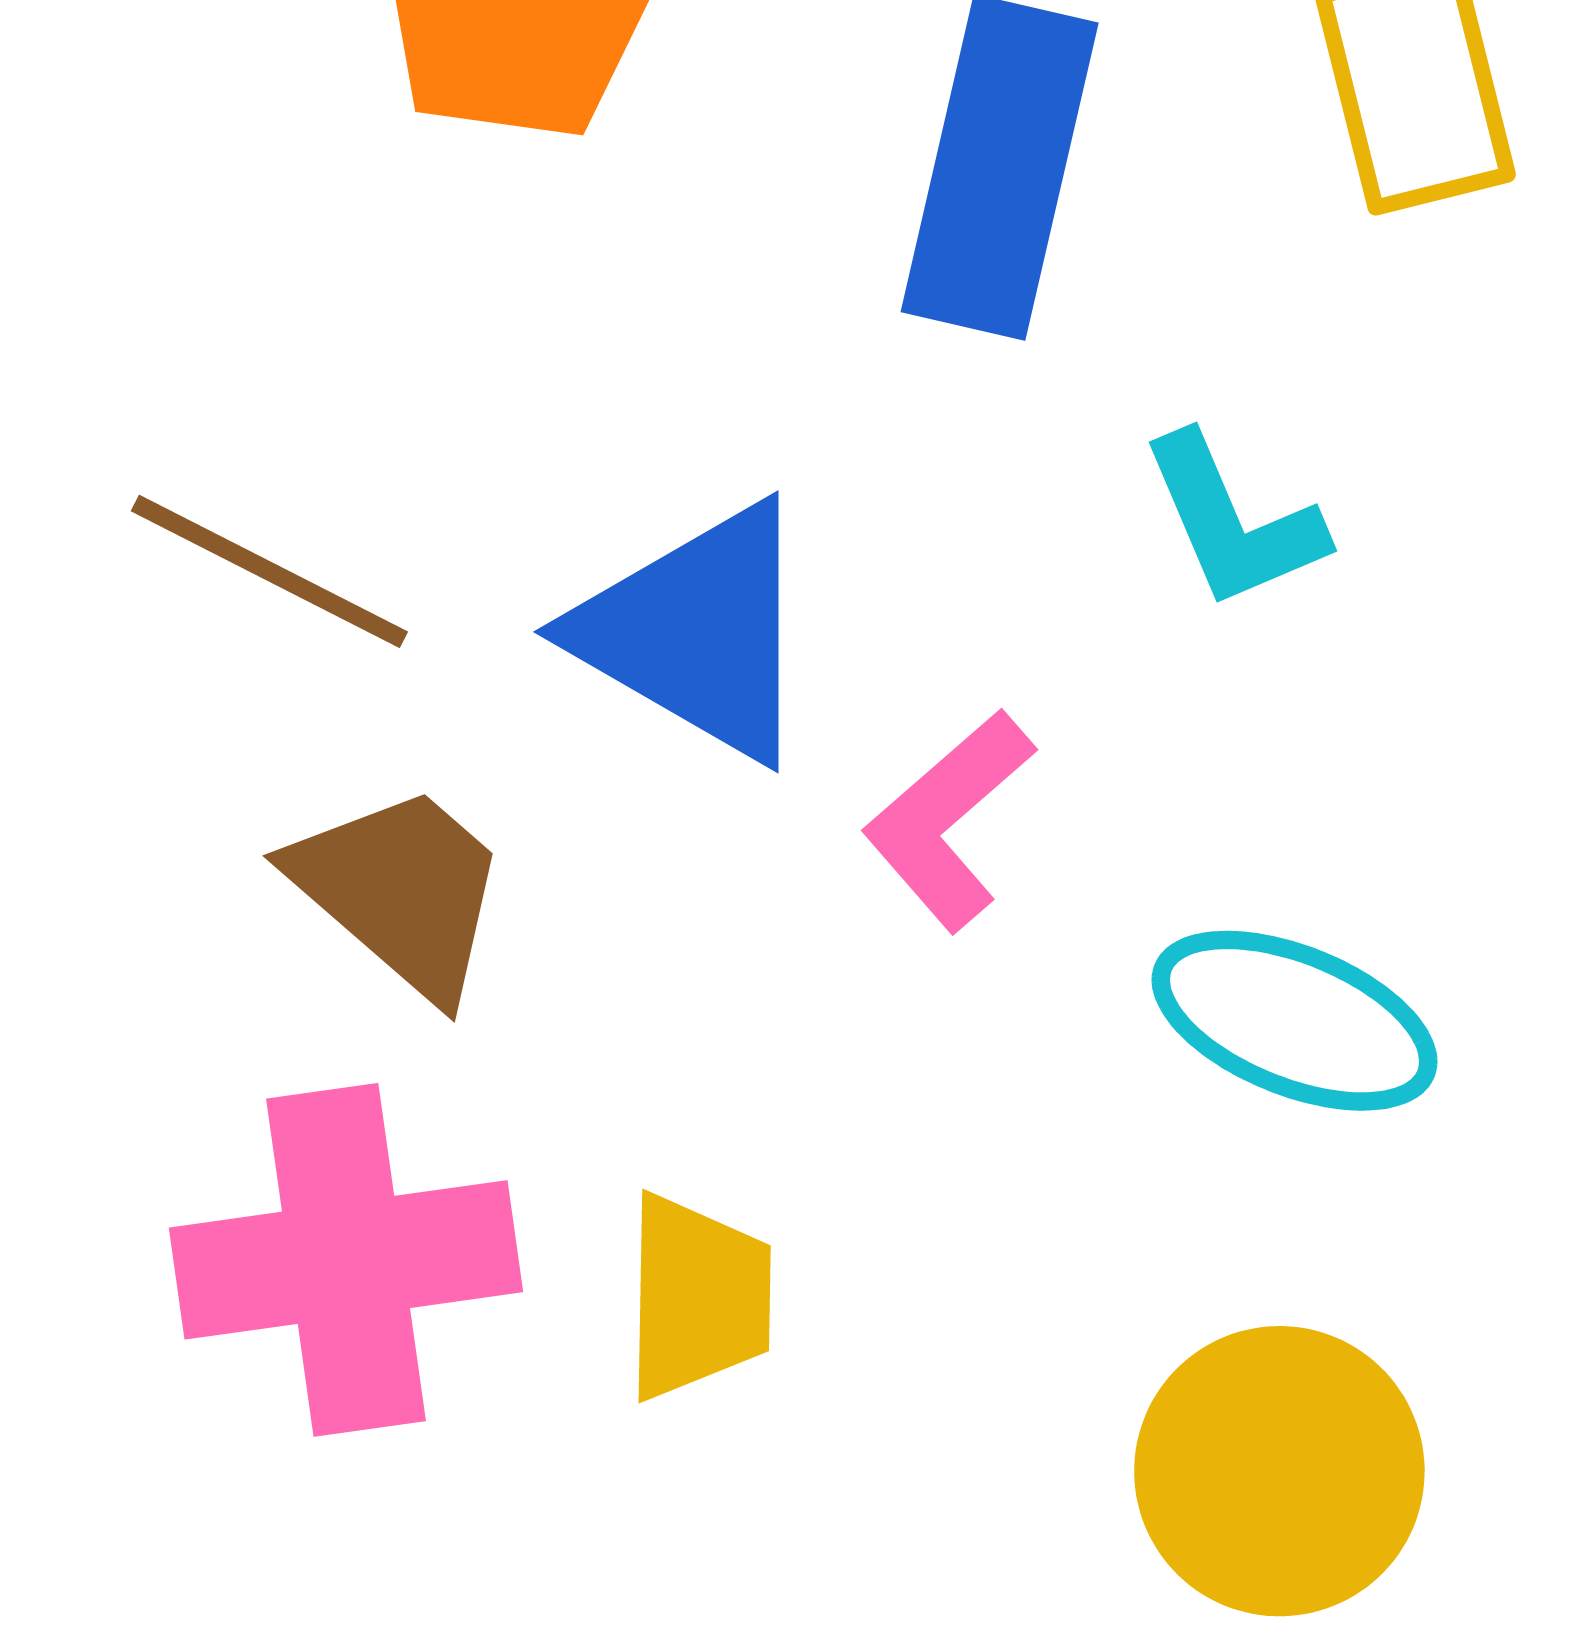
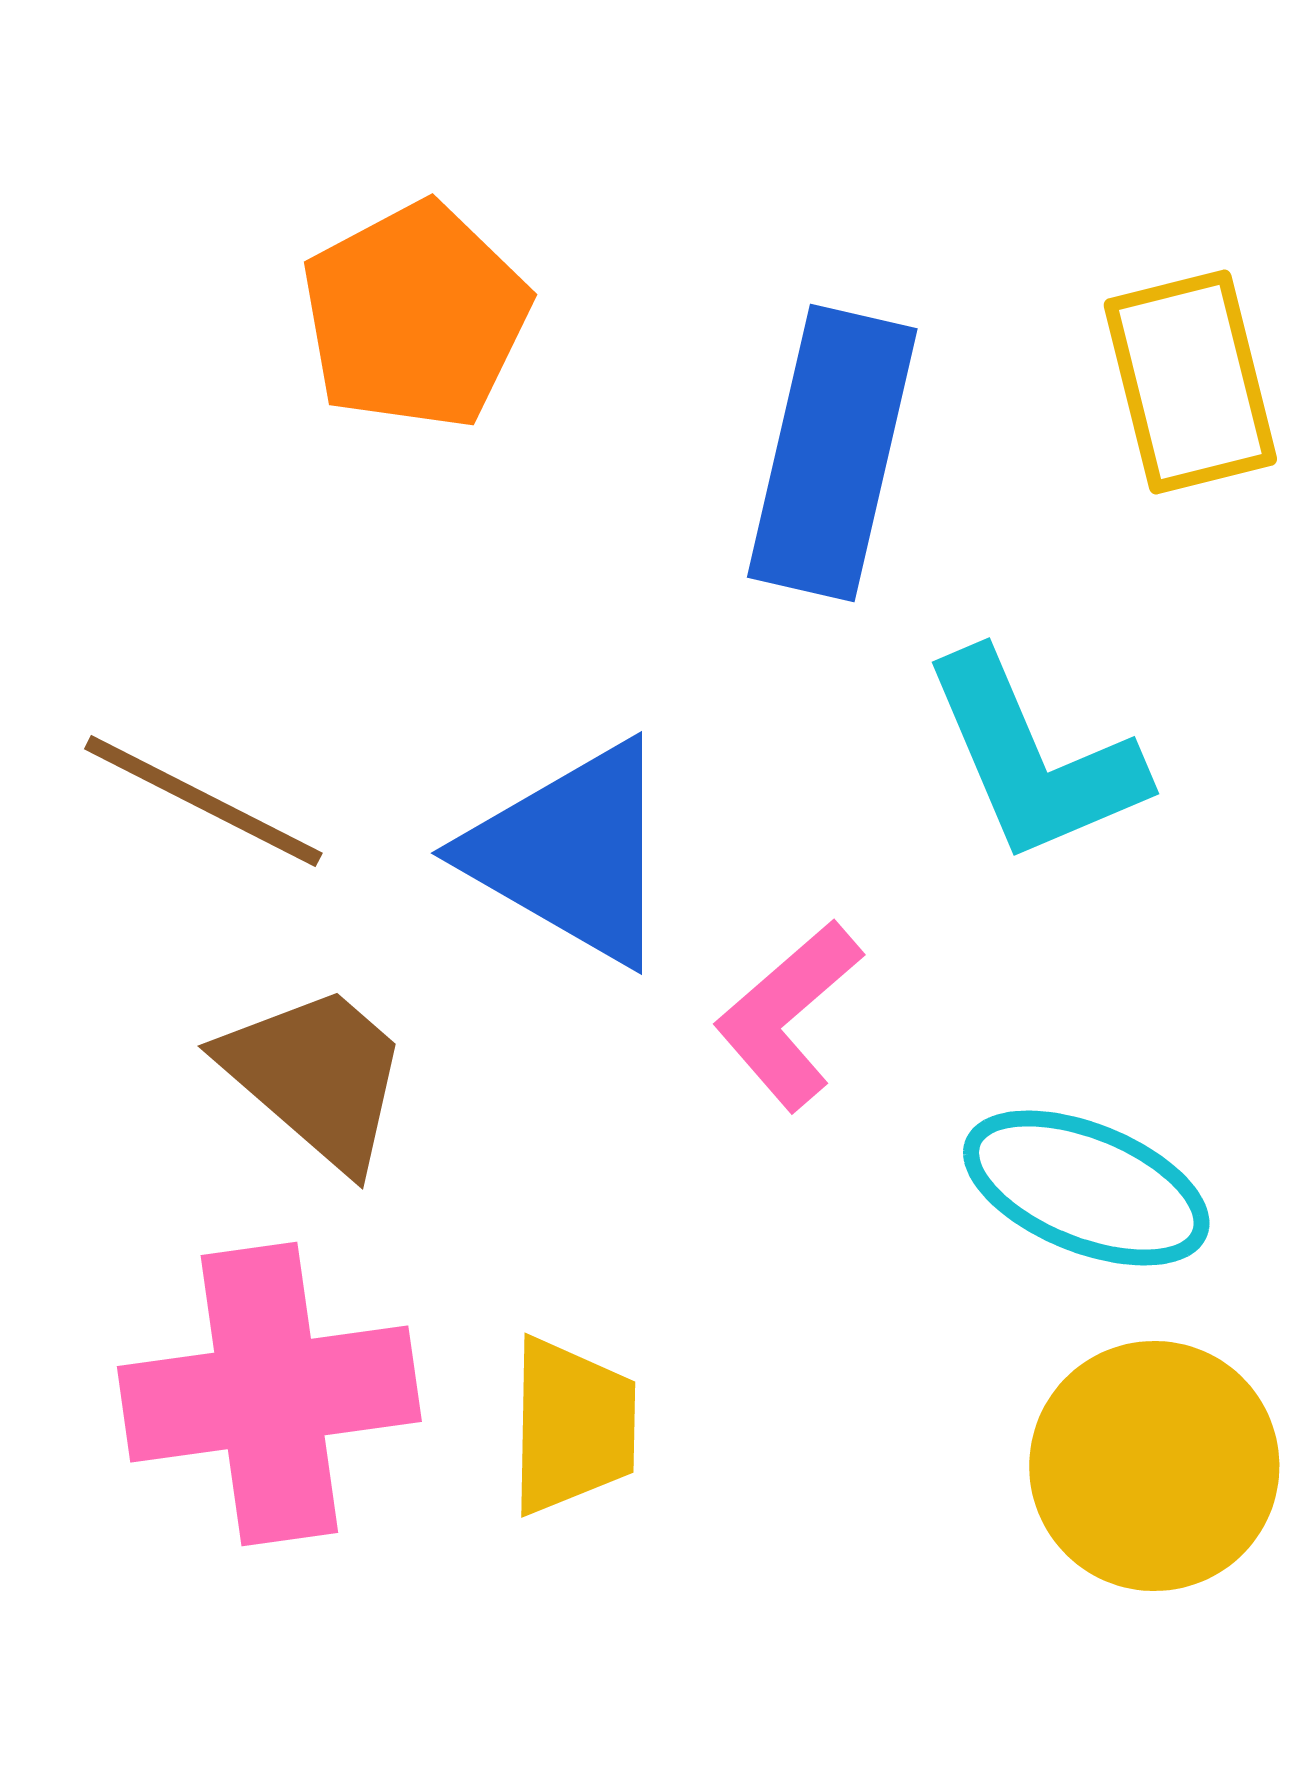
cyan L-shape: (1233, 521) -> (1033, 758), size x1.4
yellow circle: (1279, 1471) -> (1154, 1466), moved

